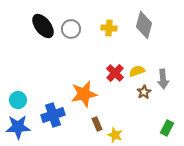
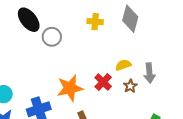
gray circle: (71, 29) -> (52, 37), moved
red cross: (115, 73) -> (103, 82), moved

